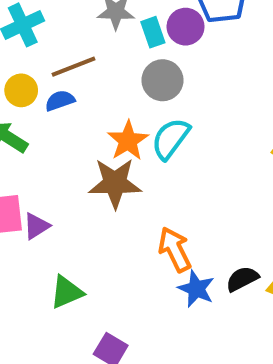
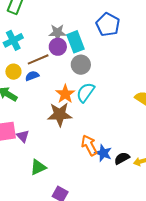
purple circle: (186, 27) -> (58, 47), moved
cyan rectangle: (153, 32) -> (76, 42), size x1.5
purple triangle: (36, 226) -> (23, 136), turned -40
blue star: (196, 289) -> (103, 153), moved

